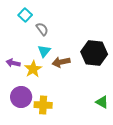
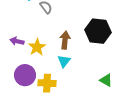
cyan triangle: (44, 51) -> (64, 61), moved
brown arrow: (61, 62) -> (65, 40), turned 108

